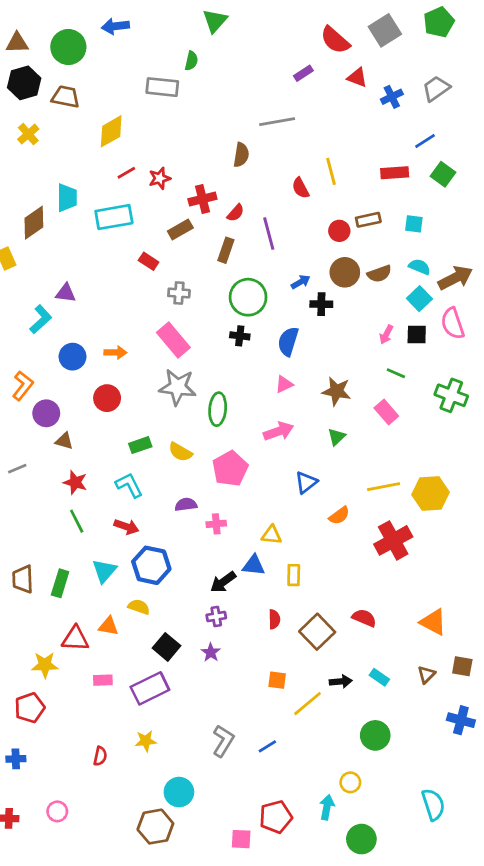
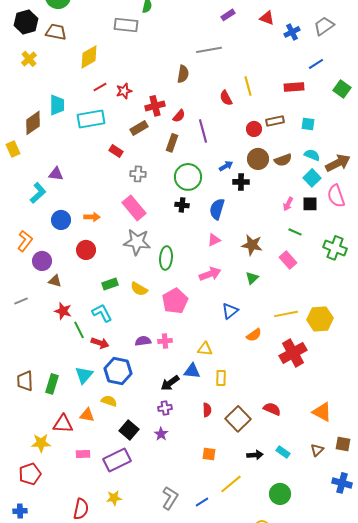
green square: (443, 174) -> (342, 89), moved
purple semicircle: (186, 505) -> (143, 341), moved
green line: (77, 521) -> (79, 330), moved
yellow line: (307, 704) -> (231, 484), moved
red semicircle: (100, 756) -> (81, 509), size x1.5

